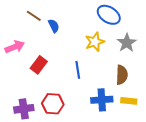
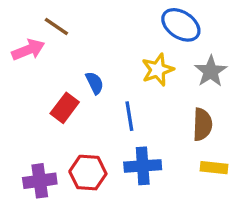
blue semicircle: (54, 26) -> (95, 83), moved
pink arrow: (15, 47) -> (28, 50), moved
blue cross: (102, 100) -> (143, 166), moved

